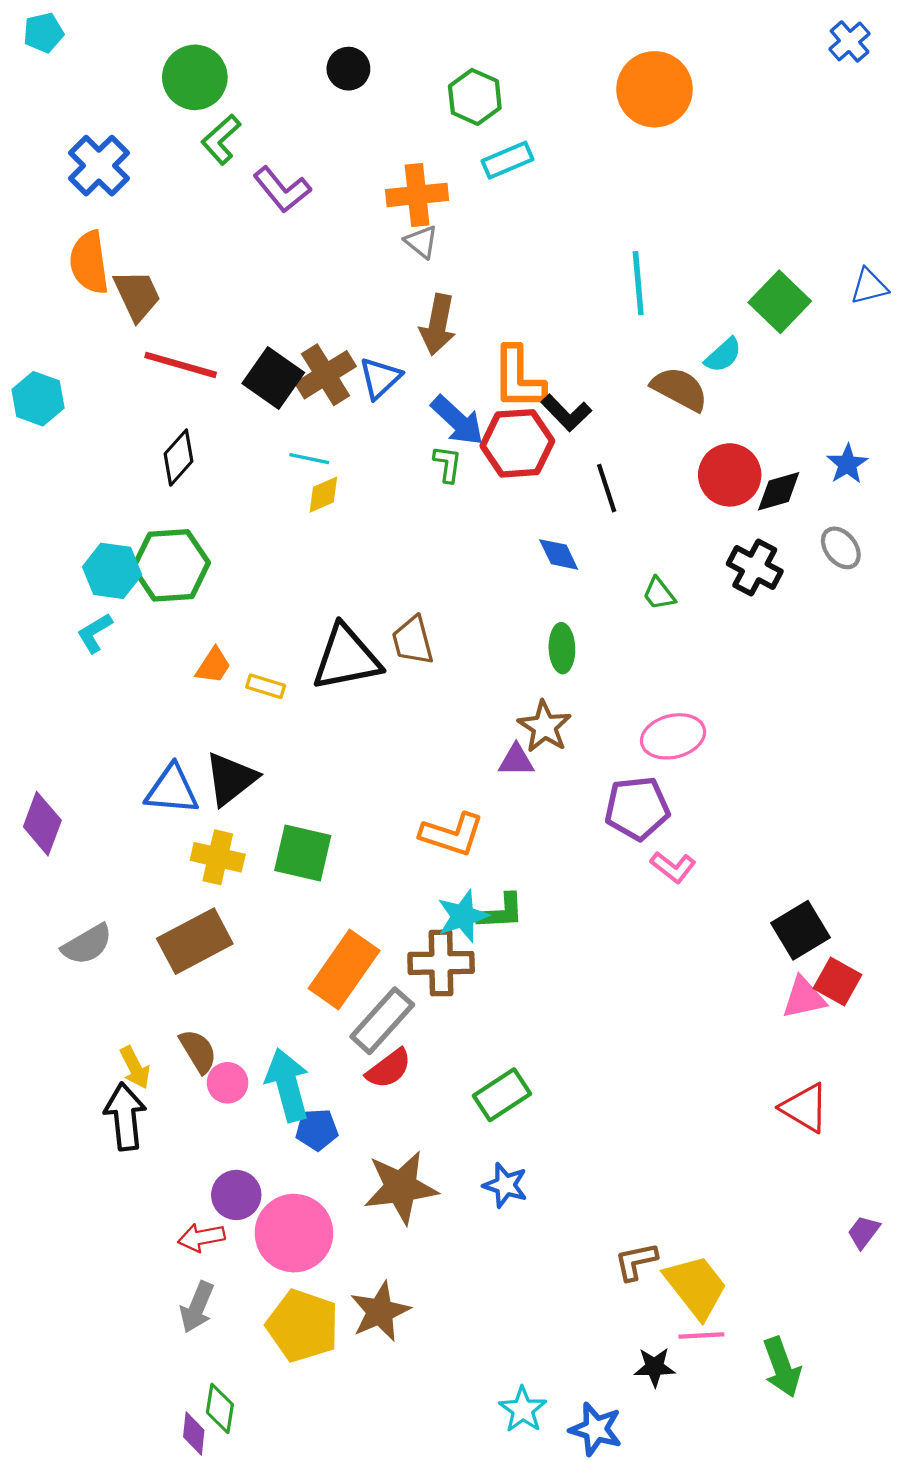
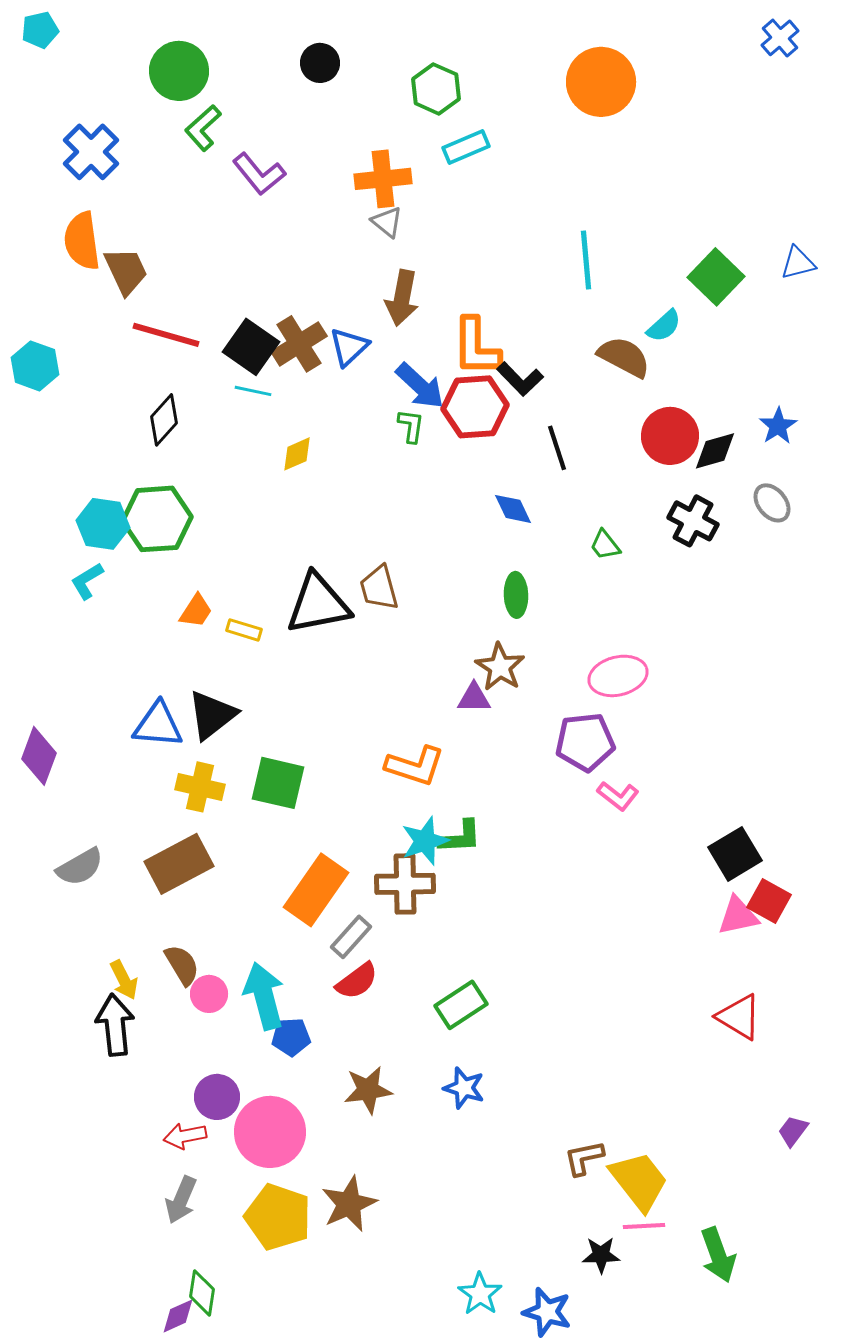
cyan line: (309, 459) -> (253, 391), moved
gray rectangle: (382, 1021) -> (351, 937), size x0.7
brown star: (401, 1187) -> (368, 1090), size x0.7
purple diamond: (194, 1434) -> (178, 1316), turned 60

